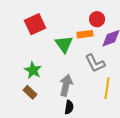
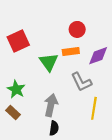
red circle: (97, 19) -> (77, 29), moved

